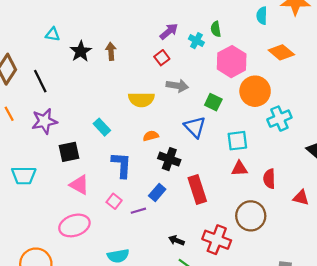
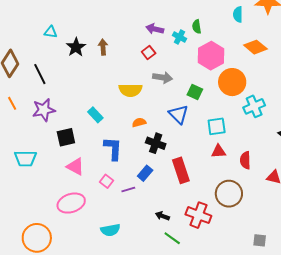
purple arrow: (169, 31) -> (155, 29), turned -126

